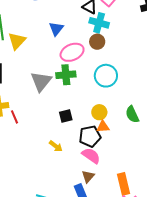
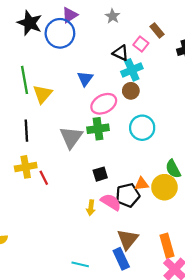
cyan cross: (99, 23) -> (132, 70), turned -36
yellow circle: (99, 112) -> (164, 187), moved, size x1.5
yellow arrow: (56, 146) -> (91, 208), turned 64
pink semicircle: (91, 156) -> (111, 202), moved
brown triangle: (88, 176) -> (128, 239), size x1.5

